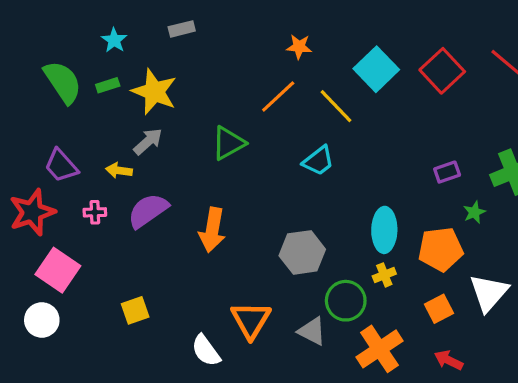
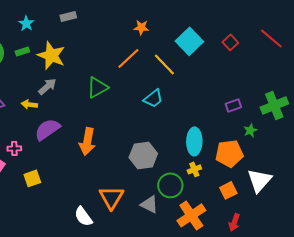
red square: (442, 71) -> (230, 42), size x0.6
pink cross: (95, 212) -> (14, 148), moved
yellow square: (135, 310) -> (32, 178), moved
red arrow: (449, 360) -> (234, 222), turned -96

